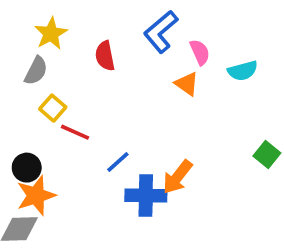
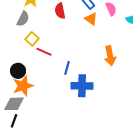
orange triangle: (187, 84) -> (91, 19), moved
blue line: (118, 162) -> (67, 68), turned -32
orange arrow: (178, 177) -> (110, 56), moved, turned -48

